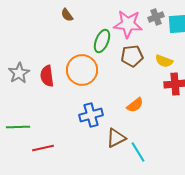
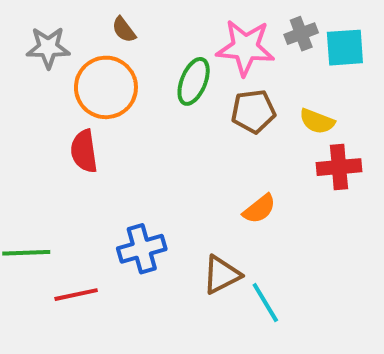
orange circle: (82, 70) -> (106, 87), moved
gray star: (19, 73) -> (48, 48), moved, turned 30
blue cross: (91, 115) -> (142, 249), moved

